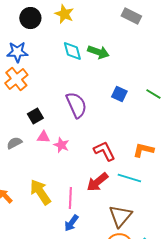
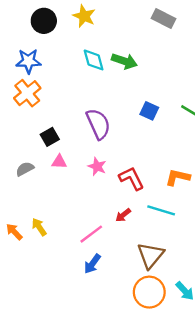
pink star: (61, 145) -> (97, 167), moved
red arrow: (97, 182) -> (123, 215), size x0.6
yellow arrow: (40, 192) -> (39, 227), moved, size x0.6
pink line: (70, 198) -> (91, 234), turned 50

